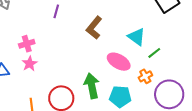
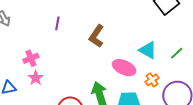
cyan triangle: (137, 37) -> (148, 50), moved
green line: (154, 53) -> (177, 53), moved

